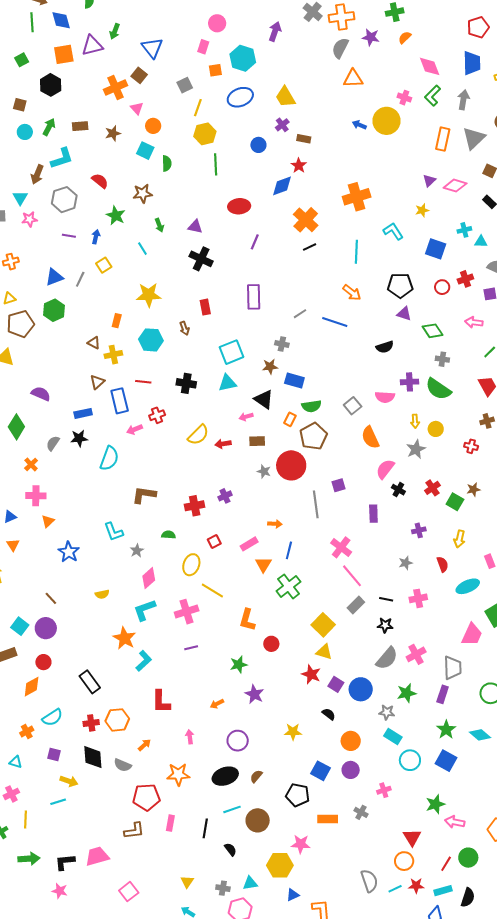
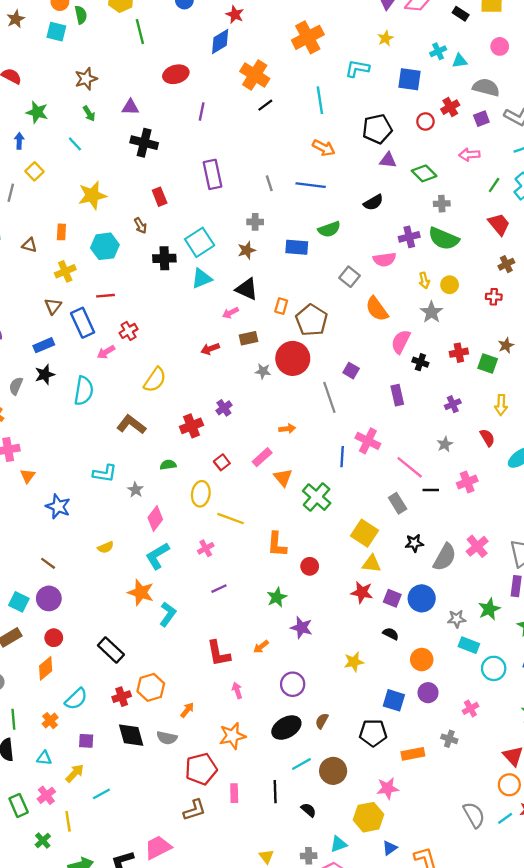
green semicircle: (167, 163) -> (81, 15), moved
brown star: (143, 194) -> (86, 79), moved
cyan L-shape: (393, 231) -> (357, 69), turned -35
gray line: (300, 314) -> (269, 183), turned -64
brown triangle: (94, 343) -> (29, 245), moved
blue rectangle: (294, 381) -> (297, 247), moved
black cross: (186, 383) -> (164, 258), moved
green semicircle: (311, 406) -> (329, 229), moved
yellow semicircle: (198, 435) -> (155, 380), moved
purple square: (338, 485) -> (351, 371), turned -32
red cross: (432, 488) -> (459, 353), turned 35
brown L-shape: (144, 495) -> (131, 425), turned 40
cyan L-shape: (114, 532) -> (105, 473), turned -50
blue line: (289, 550) -> (342, 457), moved
pink line: (352, 576) -> (410, 467), moved
gray rectangle: (356, 605) -> (398, 503), turned -66
pink cross: (187, 612) -> (206, 548), size x0.6
black star: (385, 625) -> (414, 543), moved
green star: (407, 693) -> (489, 609), moved
red L-shape: (161, 702) -> (218, 653), moved
yellow arrow: (69, 781) -> (75, 773), moved, turned -54

